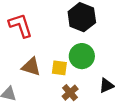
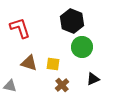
green circle: (82, 56) -> (82, 47), moved

